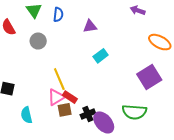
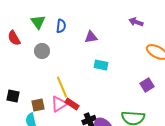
cyan rectangle: (101, 56) -> (101, 65), turned 48
purple square: (149, 77) -> (147, 85), size x0.6
brown square: (65, 110) -> (38, 105), moved

